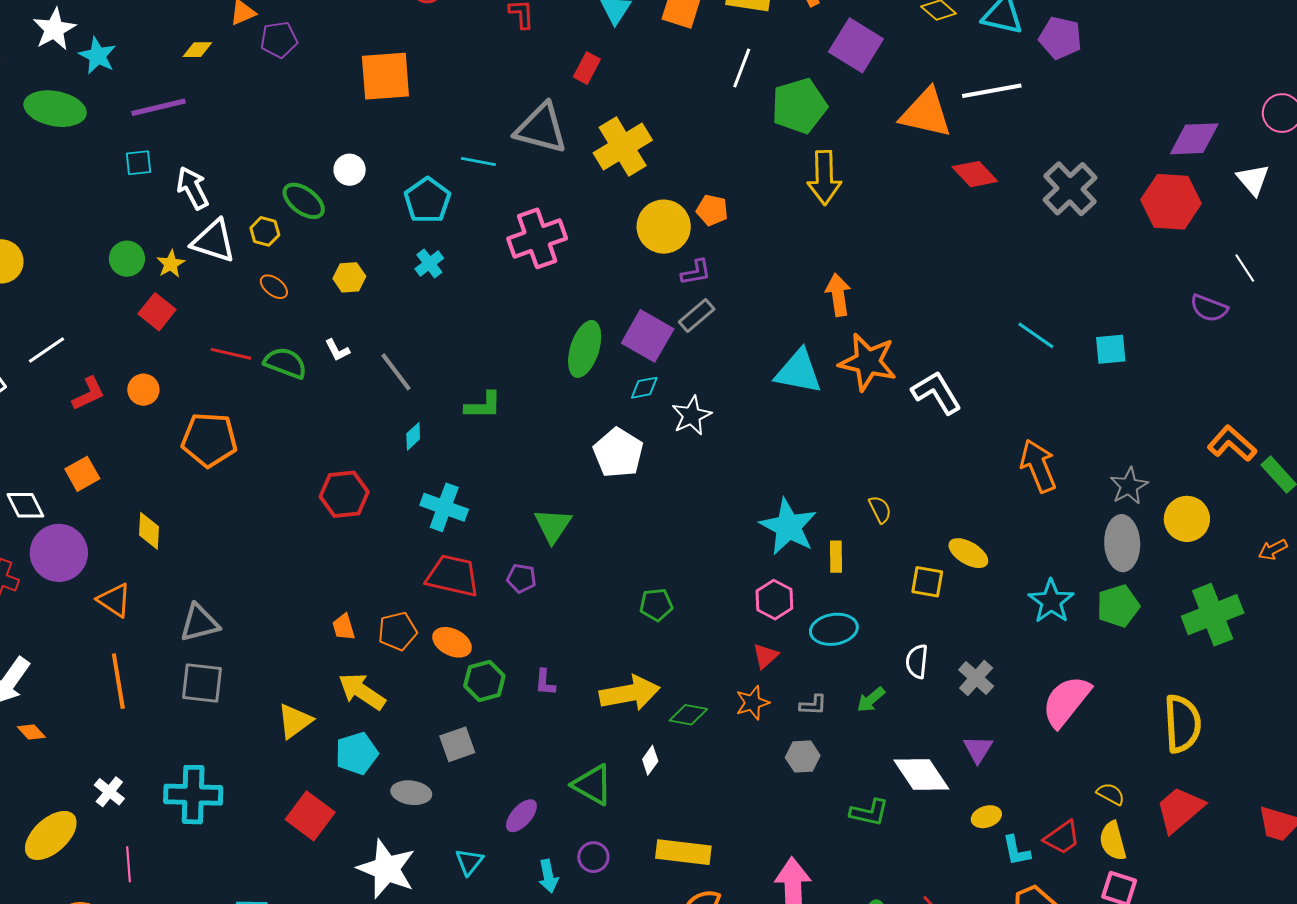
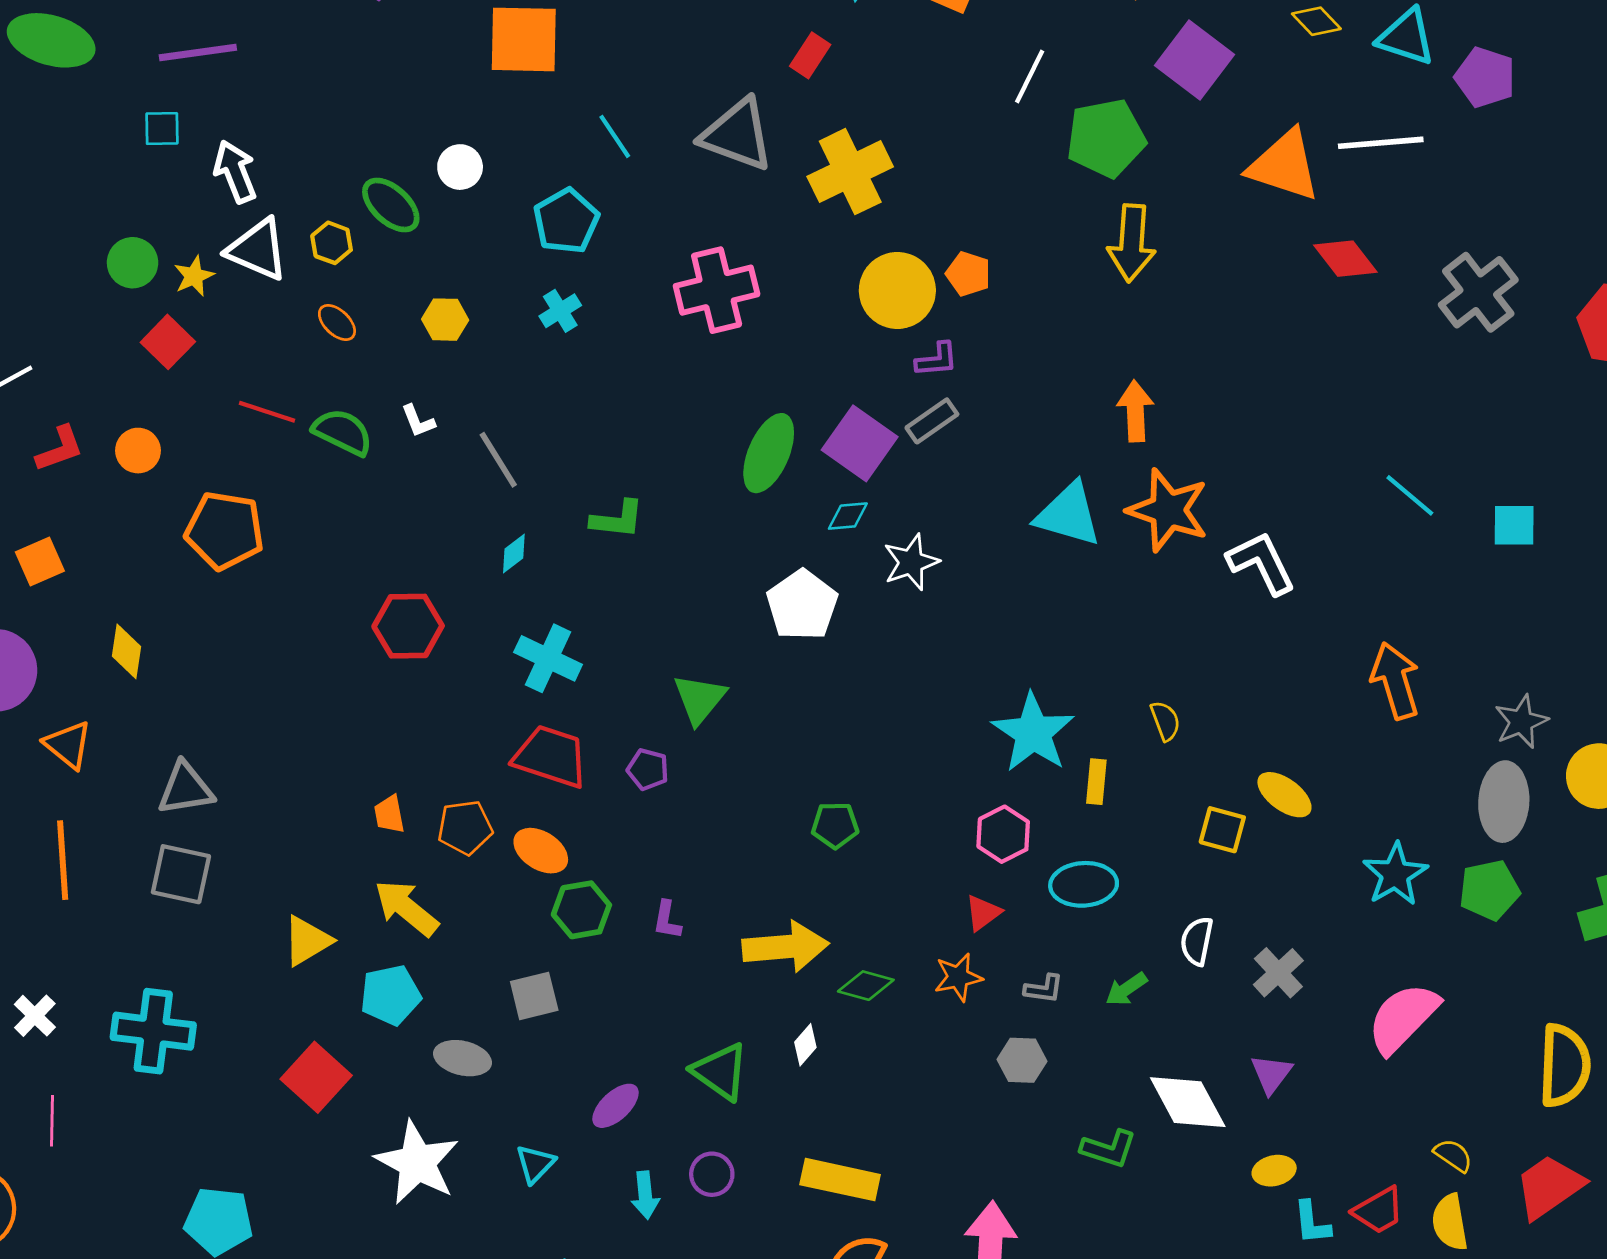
cyan line: (478, 161) -> (615, 136), moved, turned 40

